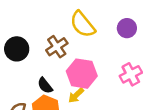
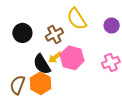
black semicircle: (45, 85) -> (42, 64), size x1.5
yellow arrow: (76, 95) -> (55, 58), moved

